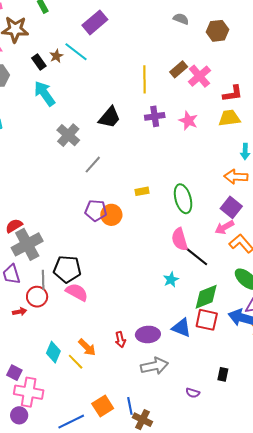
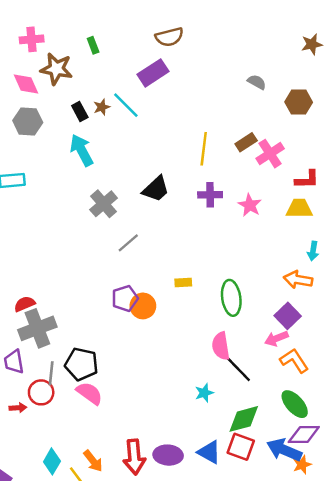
purple pentagon: (96, 211) -> (125, 298), turned -30
red arrow: (120, 340) -> (134, 457), size x1.8

